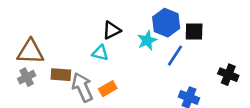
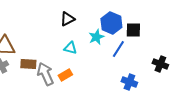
black triangle: (112, 30) -> (67, 19), moved
cyan triangle: (100, 53) -> (70, 48), moved

